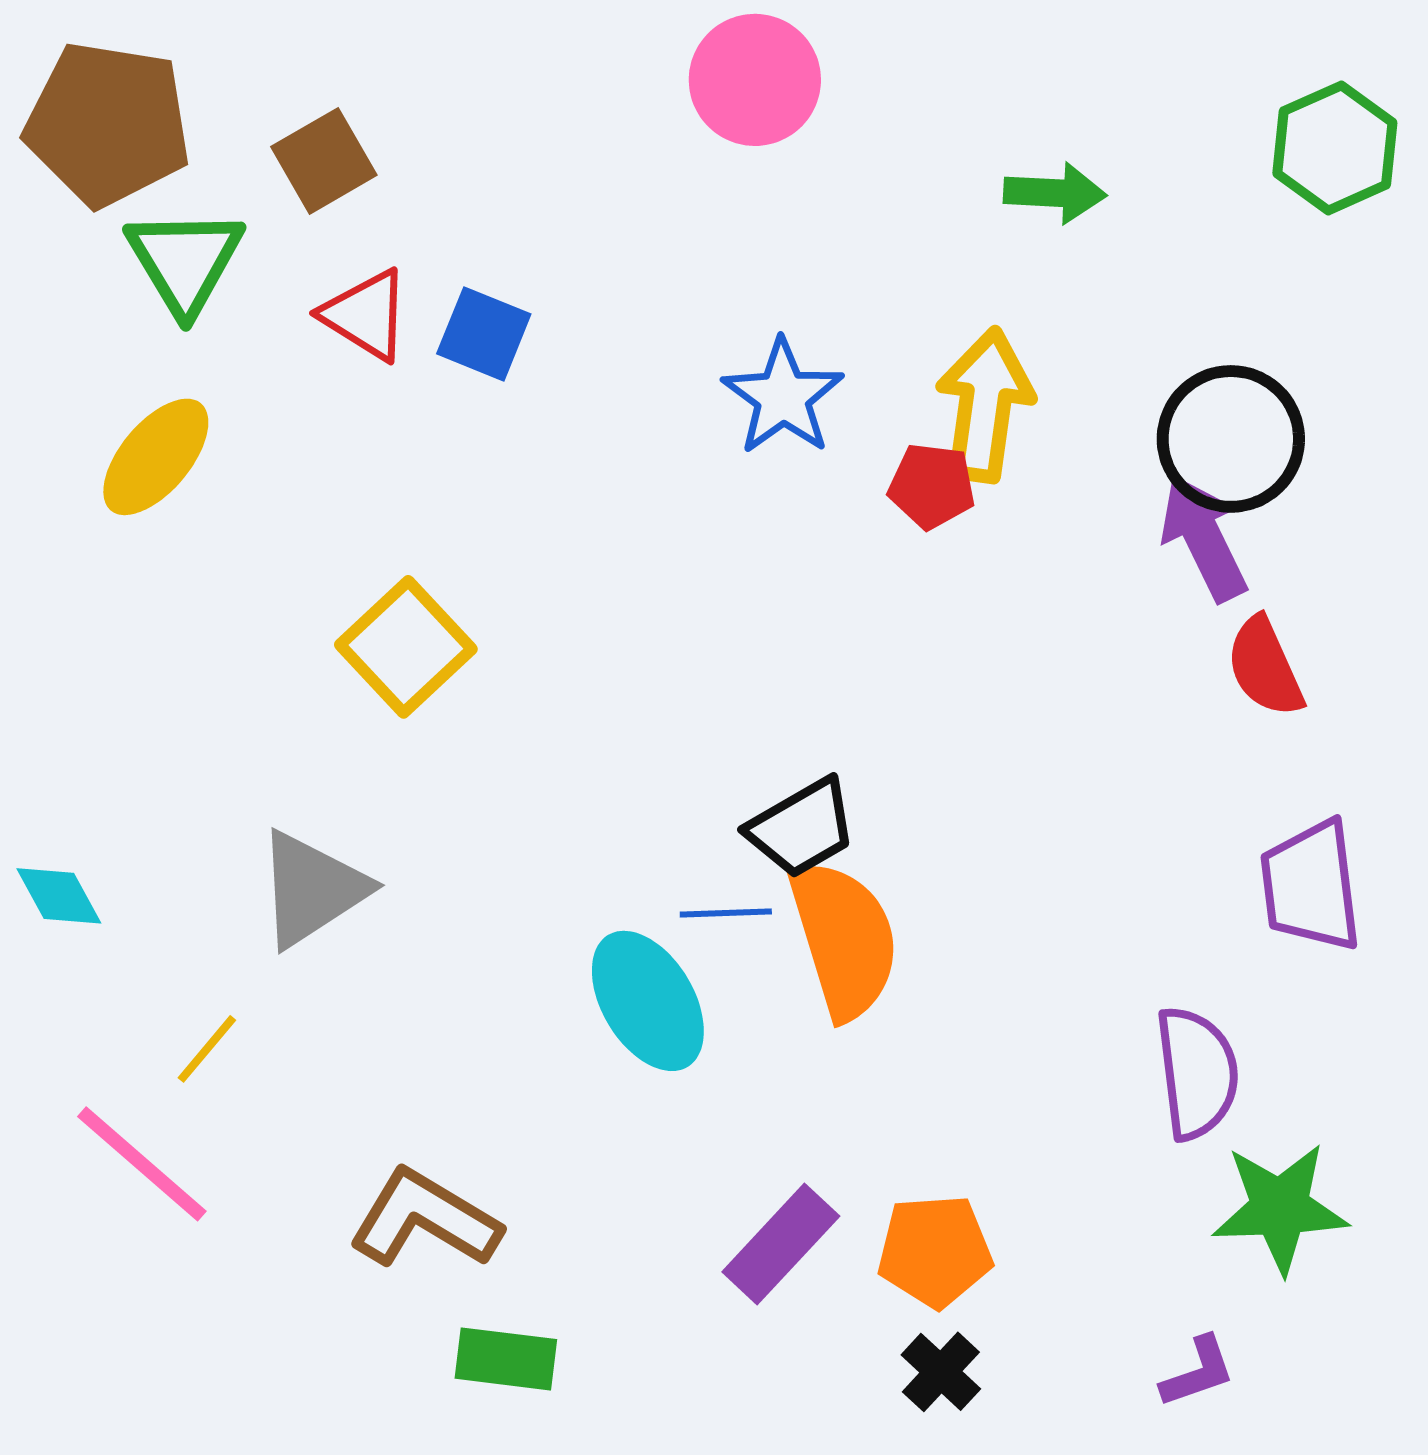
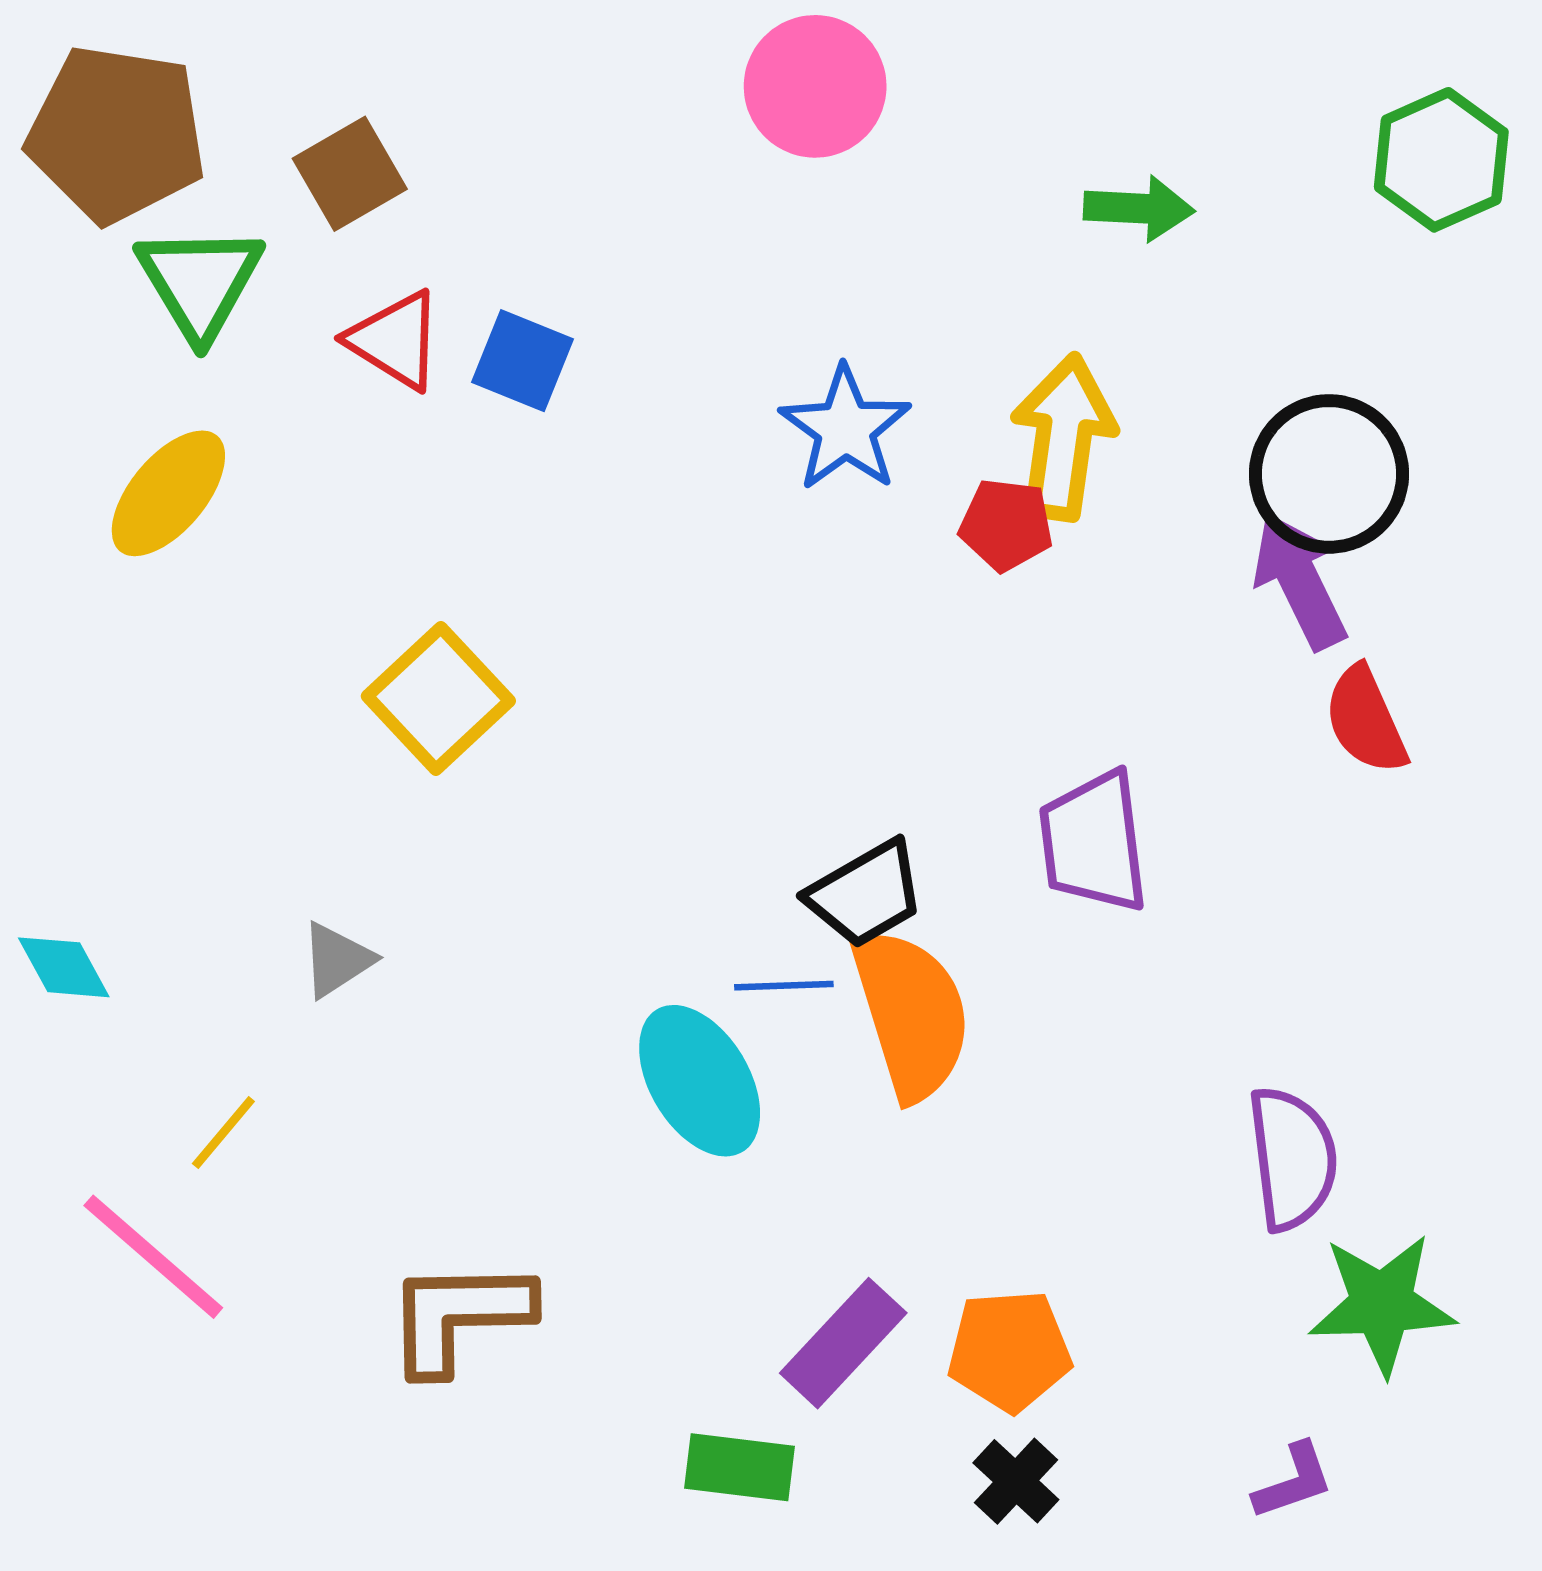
purple trapezoid: (1311, 886) -> (1094, 842), moved
gray triangle: (312, 889) -> (337, 960), size x0.6
brown L-shape: (425, 1219) -> (459, 1316), turned -32
green rectangle: (506, 1359) -> (740, 1467), moved

